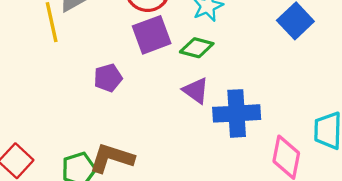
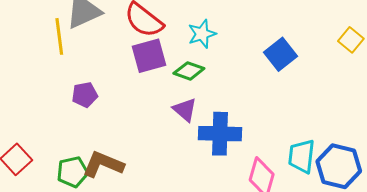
purple pentagon: (108, 78) -> (85, 95), moved

